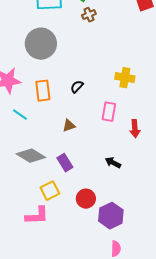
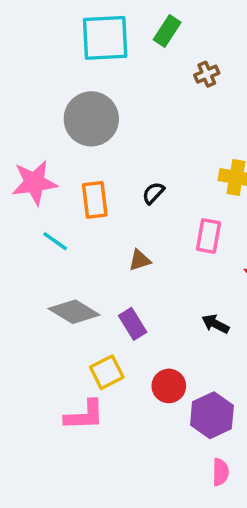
brown cross: (89, 15) -> (207, 74), moved

